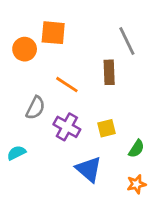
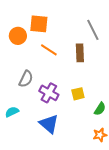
orange line: (67, 85) -> (49, 50), moved
blue triangle: (89, 169) -> (49, 124), moved

